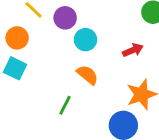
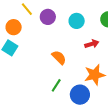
cyan circle: (85, 40) -> (77, 21), moved
green line: (65, 105) -> (56, 85), moved

